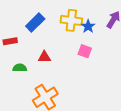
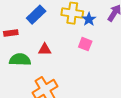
green semicircle: (20, 68) -> (20, 60), size x1.5

